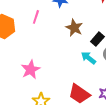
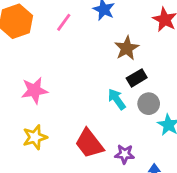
brown star: (74, 28) -> (127, 48), moved

